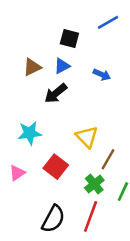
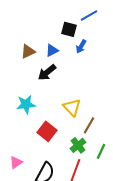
black square: (69, 39) -> (69, 29), moved
blue arrow: (102, 75) -> (81, 46), moved, turned 96
pink triangle: (17, 173) -> (16, 162), moved

